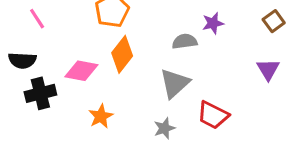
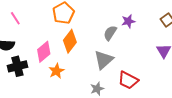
gray semicircle: (185, 41) -> (110, 33), turned -49
pink diamond: (81, 71) -> (44, 52), turned -50
orange star: (101, 116) -> (56, 71), moved

